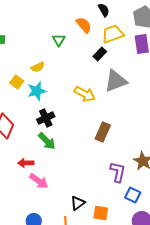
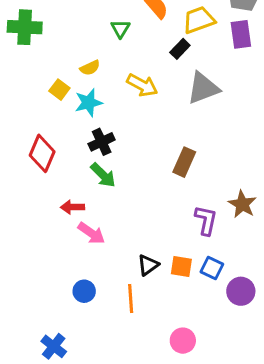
yellow arrow: (85, 94) -> (142, 85), moved
blue square: (133, 195) -> (212, 268), moved
orange square: (101, 213) -> (181, 267), moved

